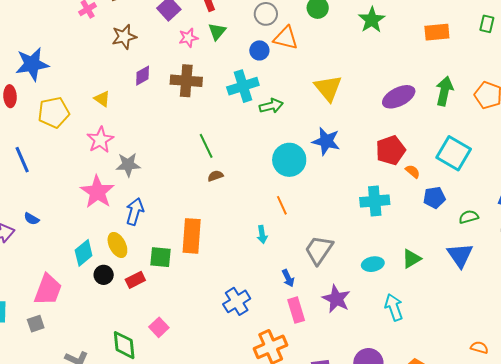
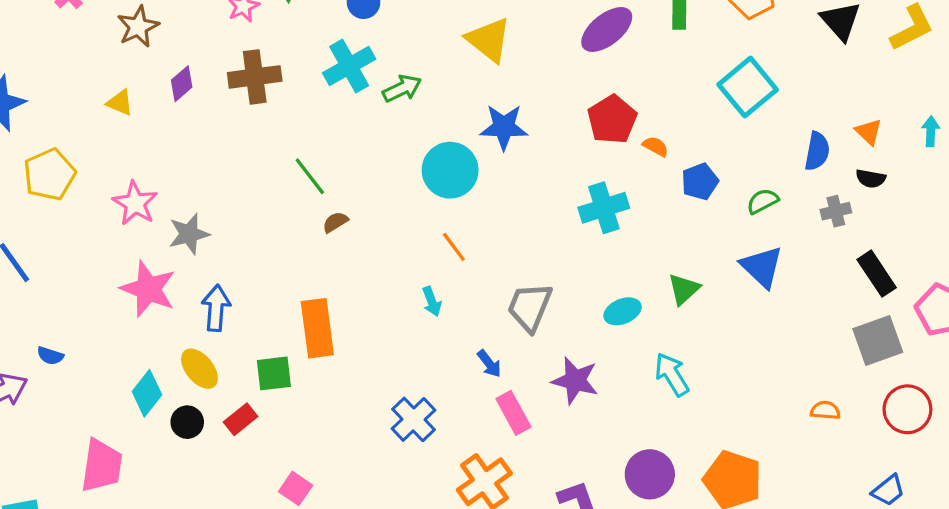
yellow triangle: (102, 99) -> (120, 103), moved
cyan square: (454, 153) -> (748, 87), moved, turned 32

